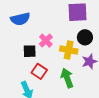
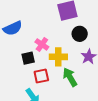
yellow cross: (69, 50) -> (58, 57), moved
red square: (39, 71) -> (41, 76), turned -35

